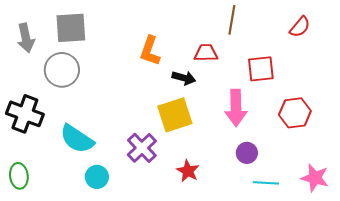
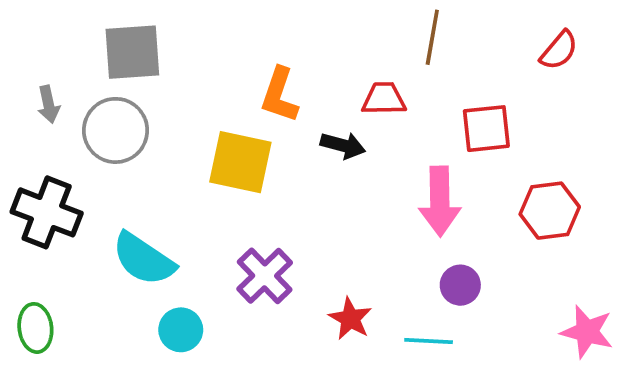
gray arrow: (26, 38) -> (48, 104), moved, size x0.7
yellow square: (175, 115) -> (240, 162), moved, turned 30
cyan line: (266, 183) -> (429, 341), moved

